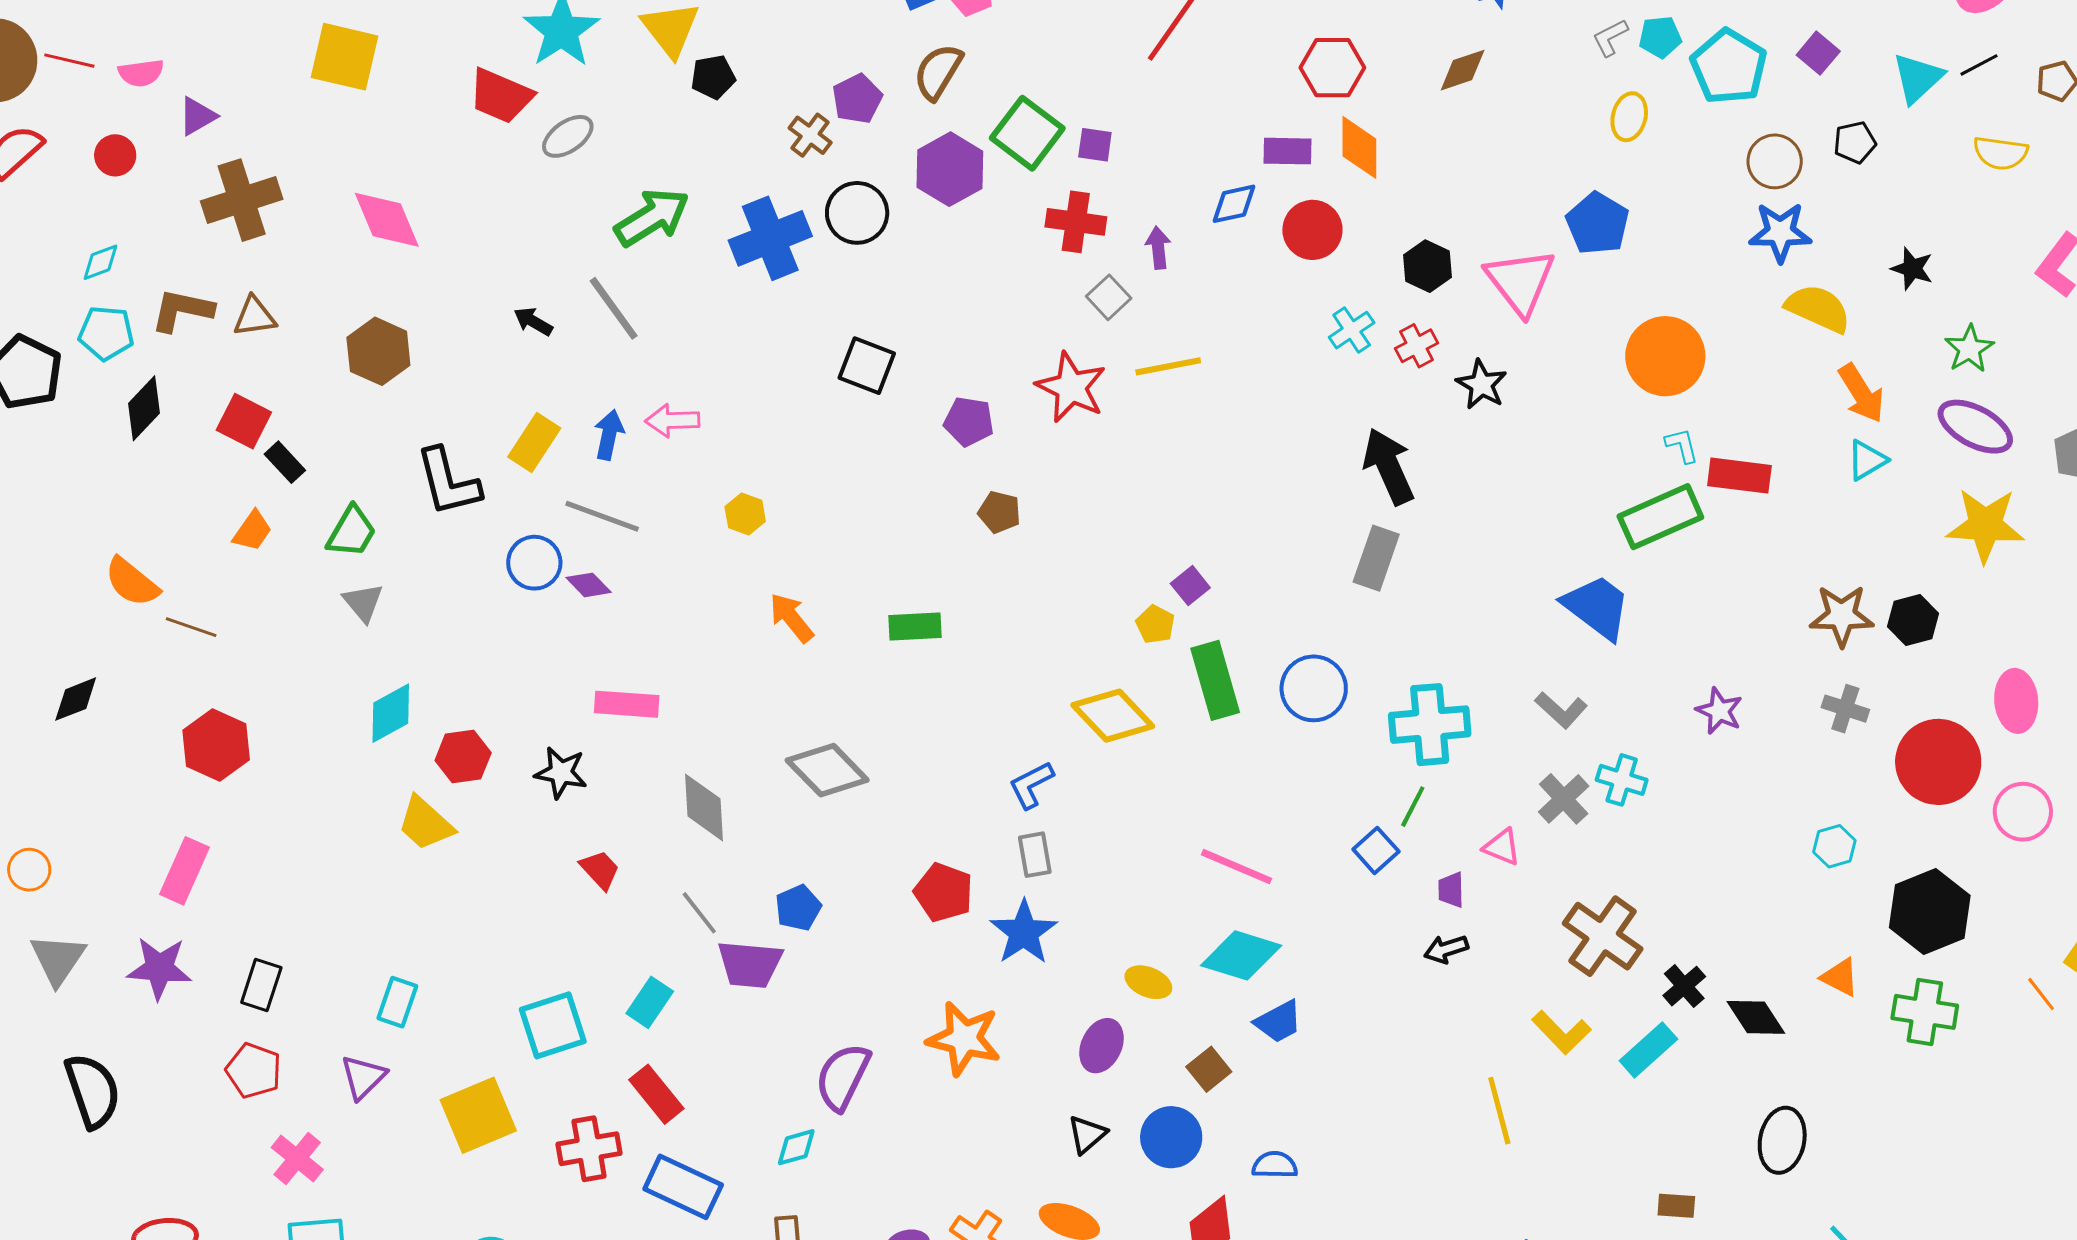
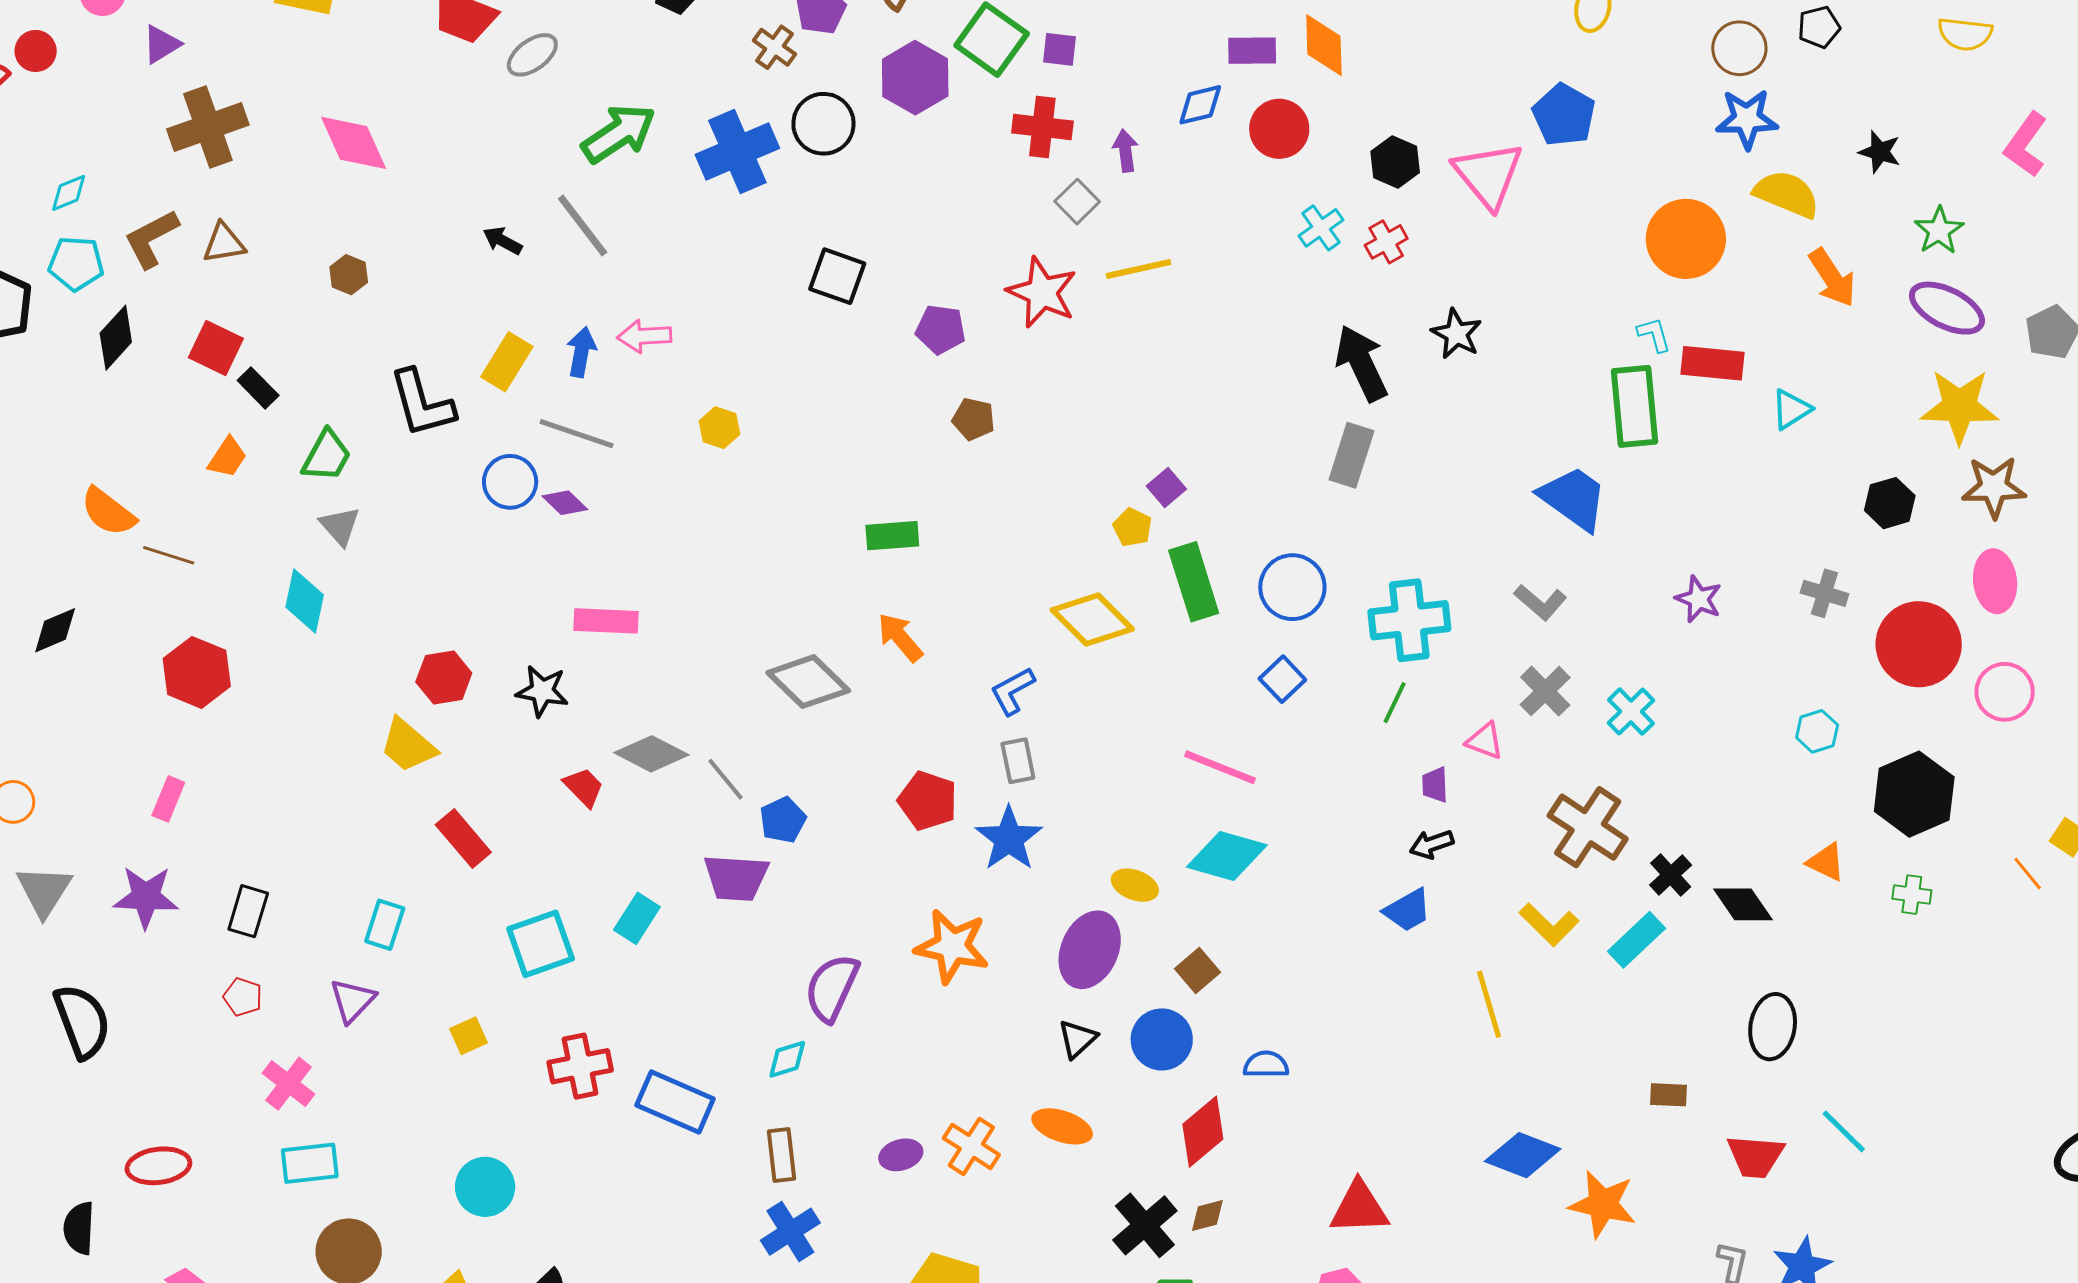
red circle: (115, 155) -> (36, 51), moved
brown L-shape: (182, 310) -> (151, 239), turned -38
brown hexagon: (378, 351) -> (349, 275), size x0.6
orange circle: (1665, 356) -> (1686, 239), moved
black star: (1482, 385) -> (1456, 334), moved
cyan triangle: (1867, 460) -> (1791, 409), moved
green rectangle: (1660, 517) -> (1635, 406), turned -70
brown star: (1842, 616) -> (1994, 487), moved
orange arrow: (791, 618) -> (900, 637), moved
cyan diamond: (391, 713) -> (305, 601), moved, turned -48
cyan cross: (1622, 780) -> (1631, 712), moved, turned 30
gray diamond: (704, 807) -> (651, 754), moved, turned -58
blue square: (1376, 850) -> (1282, 679), moved
pink rectangle: (184, 871) -> (168, 799), size x0.7
gray line: (699, 913) -> (725, 779), moved
green cross: (1925, 1012) -> (1912, 895), size x0.6
blue trapezoid: (1279, 1022) -> (1408, 910), moved
purple ellipse: (1101, 1046) -> (1090, 950), size x1.4
red pentagon: (254, 1071) -> (243, 997), size x0.7
red rectangle: (656, 1094) -> (463, 838), moved
yellow square: (478, 1115) -> (468, 1036), size x0.5

